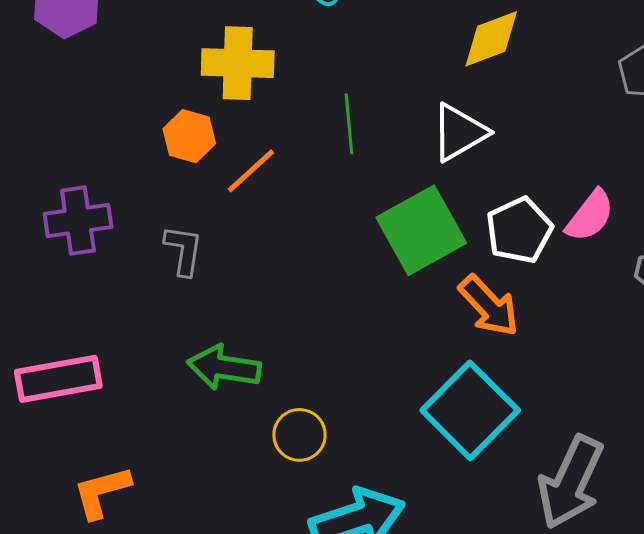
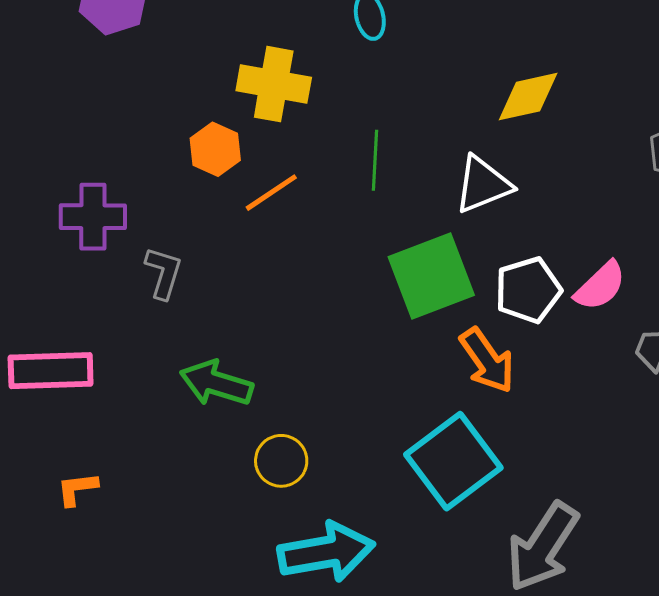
gray L-shape: (184, 250) -> (164, 273), moved
orange L-shape: (102, 492) -> (77, 489), size x0.7

